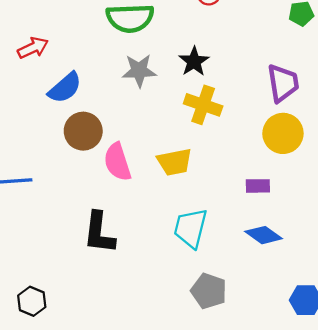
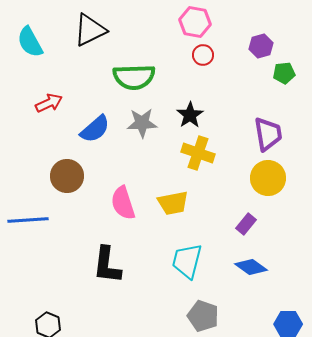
blue semicircle: (65, 88) -> (95, 129), moved
brown circle: (83, 131) -> (67, 176), moved
purple rectangle: (258, 186) -> (246, 224), turned -50

